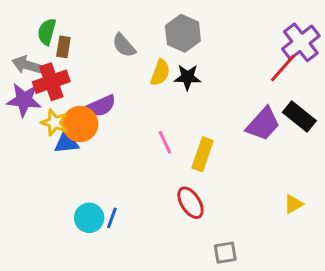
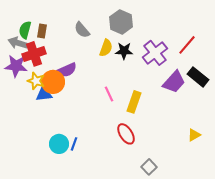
green semicircle: (47, 32) -> (25, 30), moved
purple cross: (301, 42) -> (155, 53), moved
gray square: (225, 253) -> (149, 167), turned -35

